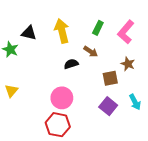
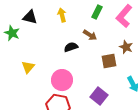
yellow arrow: (62, 31) -> (62, 15), size x0.6
yellow triangle: (11, 91) -> (28, 67), moved
purple square: (108, 106) -> (99, 96), moved

